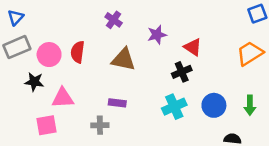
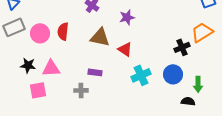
red triangle: (193, 47) -> (125, 49), moved
black cross: (182, 72) -> (182, 47), moved
black star: (34, 82) -> (28, 65), moved
green arrow: (250, 105) -> (198, 84), moved

